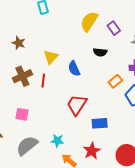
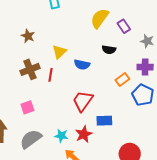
blue semicircle: (74, 69) -> (82, 65), turned -56
pink square: (22, 114) -> (27, 107), turned -32
red star: (92, 151) -> (84, 134), moved

